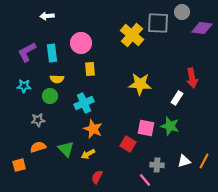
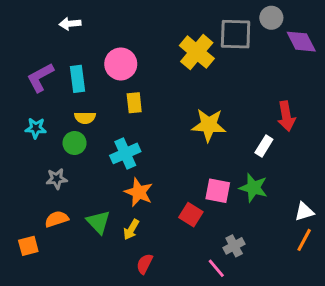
purple diamond: (202, 28) -> (301, 42), turned 55
yellow arrow: (88, 154) -> (131, 229), turned -32
white triangle: (184, 161) -> (304, 212), moved
gray cross: (157, 165) -> (234, 246), turned -32

